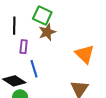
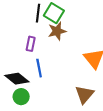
black line: (14, 26) -> (38, 13), moved

